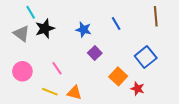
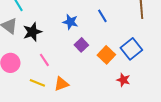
black star: (45, 29) -> (32, 32), moved
orange square: (118, 76) -> (106, 55), moved
orange triangle: (74, 93) -> (61, 84), turned -35

